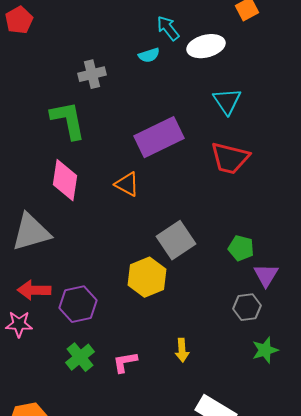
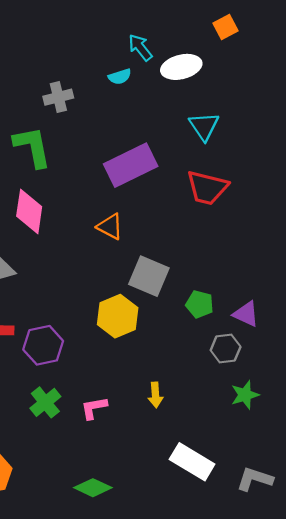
orange triangle: (127, 184) -> (110, 227), moved
gray square: (176, 240) -> (149, 276), turned -33
green pentagon: (241, 248) -> (200, 304), moved
purple triangle: (266, 275) -> (246, 314), turned -36

